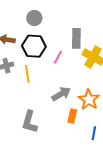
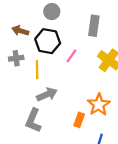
gray rectangle: (76, 38) -> (94, 26), moved
gray arrow: (61, 94) -> (47, 94), moved

